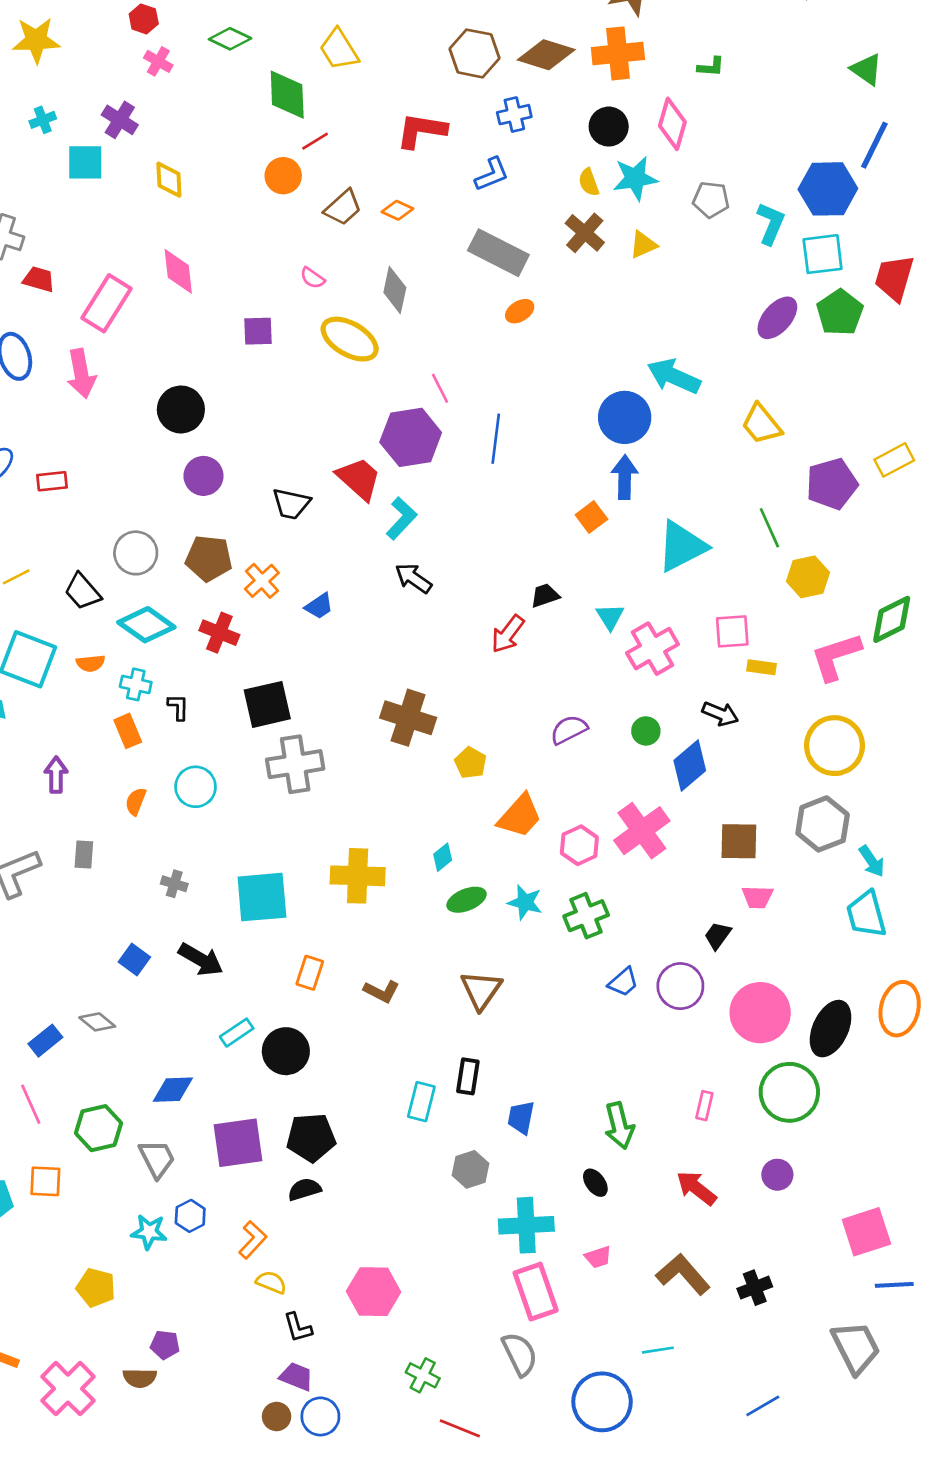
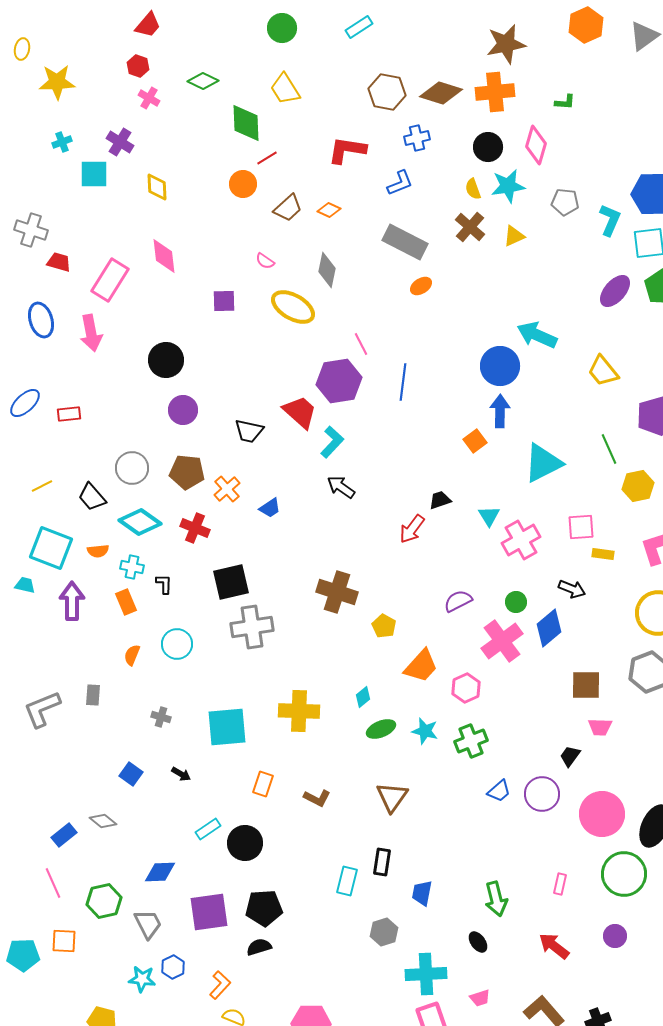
purple arrow: (56, 775) -> (72, 601), moved, size x1.4
pink cross: (642, 831) -> (502, 641), moved
black arrow: (201, 959) -> (181, 774), size x0.6

